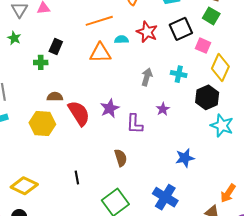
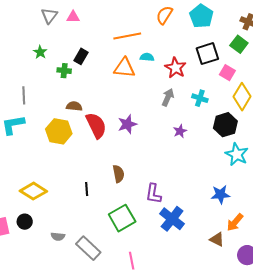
red star: (147, 32) -> (175, 68), moved
green star: (14, 38) -> (40, 52), moved
purple L-shape: (135, 124) -> (153, 194), moved
brown semicircle: (121, 158) -> (118, 174), moved
blue star: (185, 158) -> (220, 194), moved

